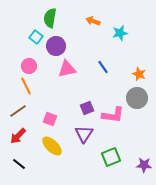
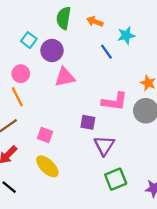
green semicircle: (50, 18) -> (64, 18), moved
blue line: (103, 67) -> (106, 52), moved
purple square: (87, 108) -> (88, 122), turned 32
pink L-shape: (113, 115) -> (115, 101), moved
purple triangle: (84, 134) -> (104, 145), moved

